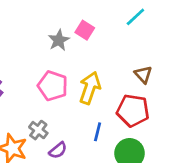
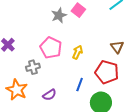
yellow arrow: (90, 88) -> (78, 52), size x0.6
gray cross: (38, 130) -> (33, 67), moved, turned 32

